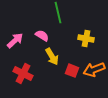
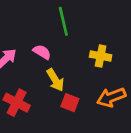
red square: (72, 71) -> (70, 103), moved

